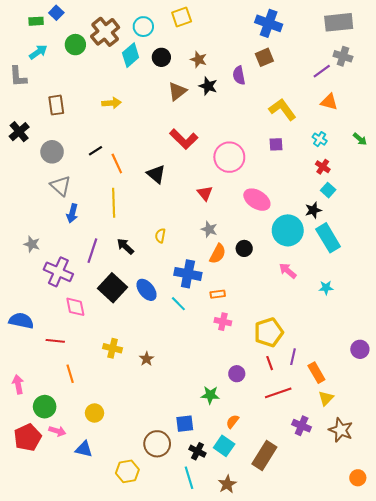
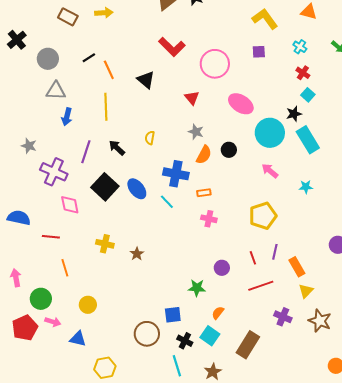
brown rectangle: (56, 105) -> (68, 17), moved, turned -54
gray triangle: (61, 186) -> (56, 91), turned -40
yellow pentagon: (269, 332) -> (263, 216), moved
yellow hexagon: (127, 471) -> (105, 368), moved

